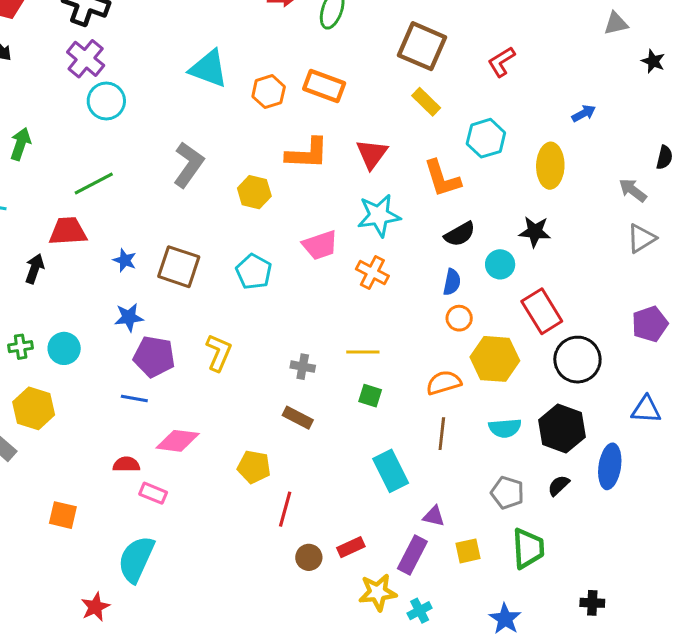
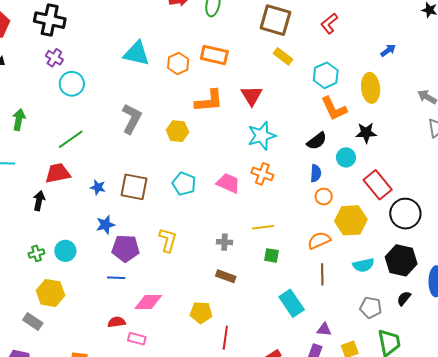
purple cross: (86, 59) -> (54, 58), size x0.7
orange L-shape: (442, 178) -> (334, 109), moved
pink trapezoid: (320, 245) -> (228, 183), moved, turned -130

